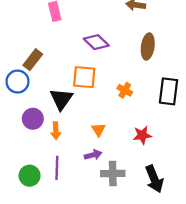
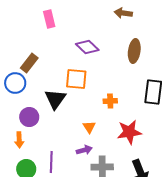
orange cross: (125, 90) -> (110, 101), moved, turned -32
orange arrow: (56, 131) -> (19, 140), moved
red star: (142, 135) -> (129, 132), size x1.4

